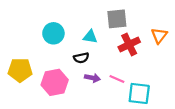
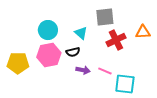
orange triangle: (159, 36) -> (143, 32), turned 49
cyan triangle: (90, 37) -> (81, 33), turned 32
pink hexagon: (55, 82) -> (49, 55), moved

